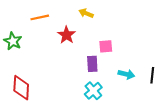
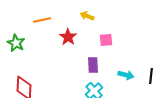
pink square: (106, 46) -> (106, 40), moved

